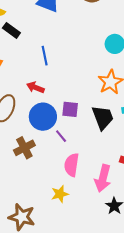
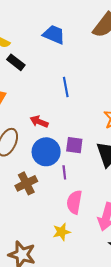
blue line: (45, 56) -> (66, 87), moved
purple line: (61, 136) -> (64, 172), turned 32

